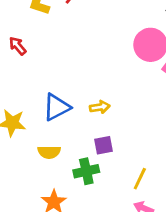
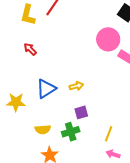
red arrow: (18, 46) -> (30, 49), moved
yellow semicircle: (49, 152) -> (43, 129), moved

